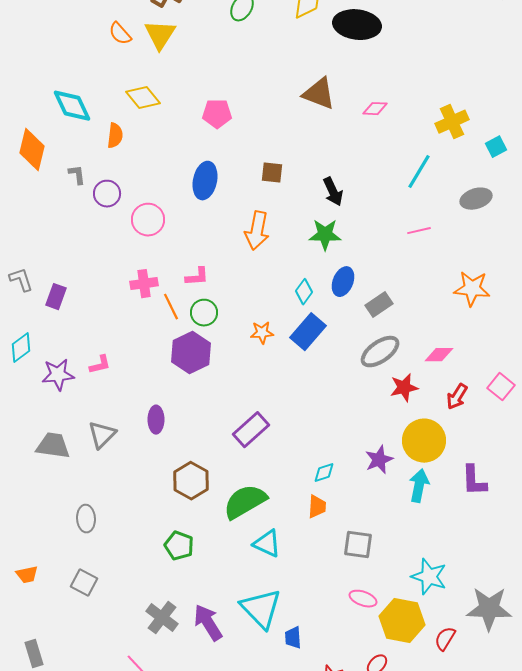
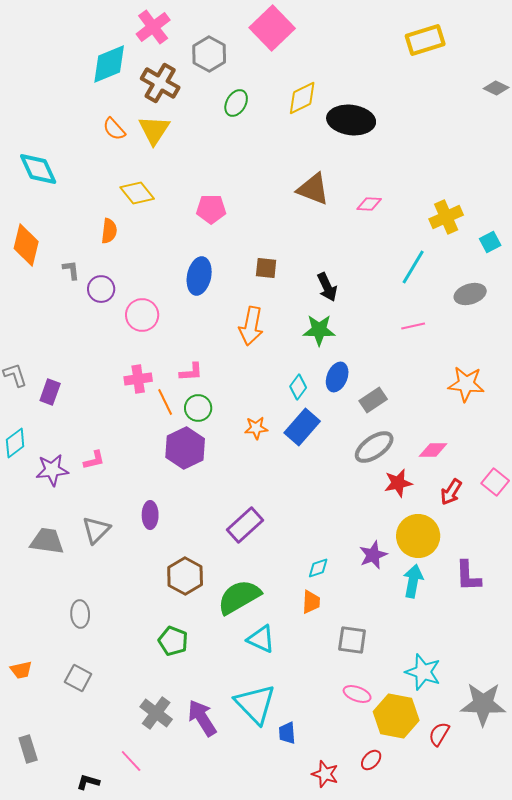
cyan diamond: (72, 106) -> (38, 169), moved

